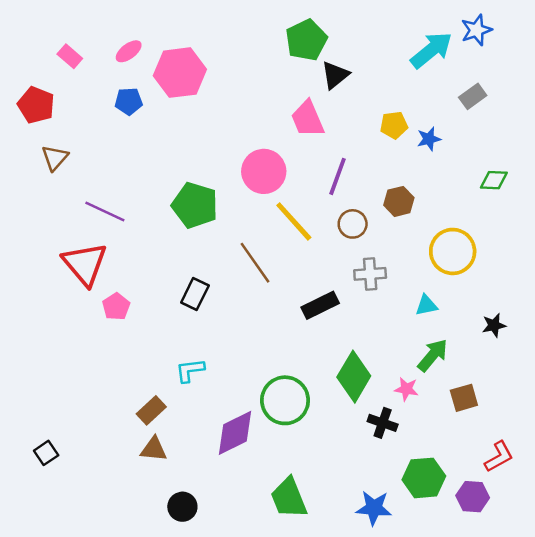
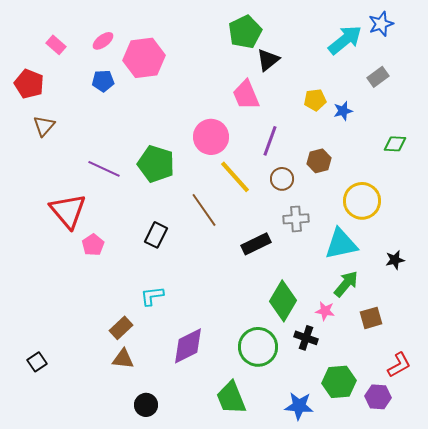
purple line: (105, 211) -> (104, 169), moved
cyan triangle: (426, 305) -> (341, 244), size x1.8
green circle: (285, 400) -> (258, 347), moved

